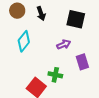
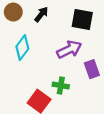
black arrow: (41, 13) -> (41, 14), turned -120
purple arrow: (64, 44) -> (69, 49), size x1.5

